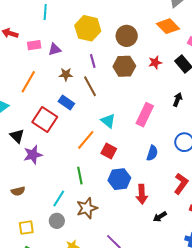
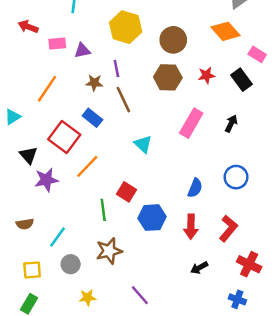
purple line: (93, 61) -> (116, 69), moved
pink rectangle: (145, 115) -> (191, 123), moved
orange line: (86, 140) -> (87, 166), moved
red square: (109, 151) -> (127, 192), moved
red arrow: (142, 194) -> (191, 227), moved
cyan line: (59, 199) -> (58, 237), moved

